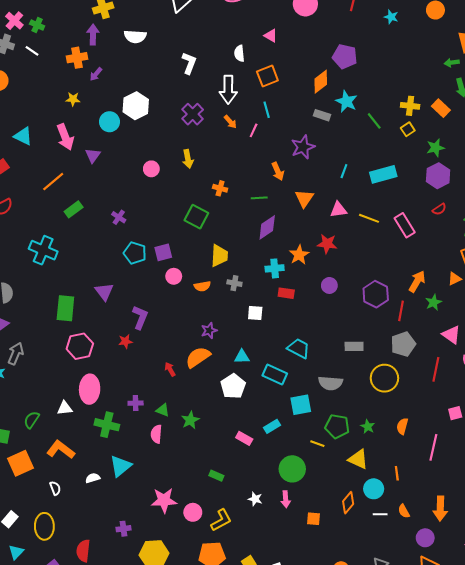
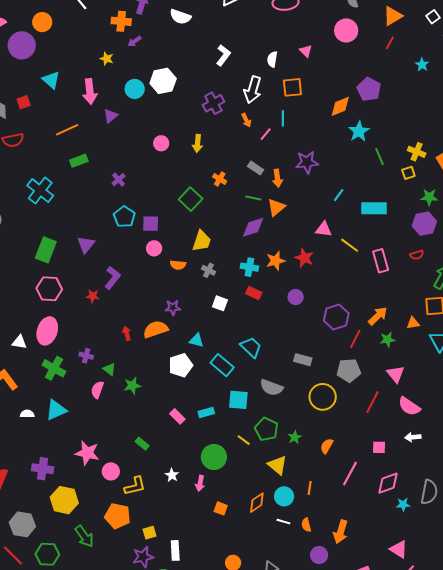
gray rectangle: (322, 115) -> (256, 168), moved
orange triangle: (304, 198) -> (276, 207), moved
purple cross: (123, 529) -> (43, 469), size x1.5

